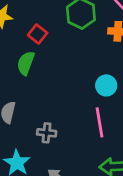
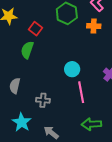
cyan circle: (106, 85) -> (72, 69), moved

